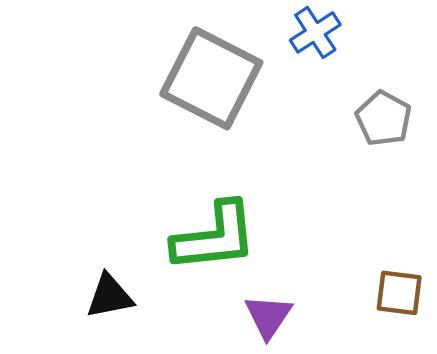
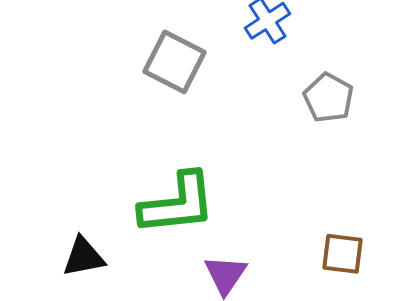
gray square: (211, 78) -> (174, 62), size x0.7

